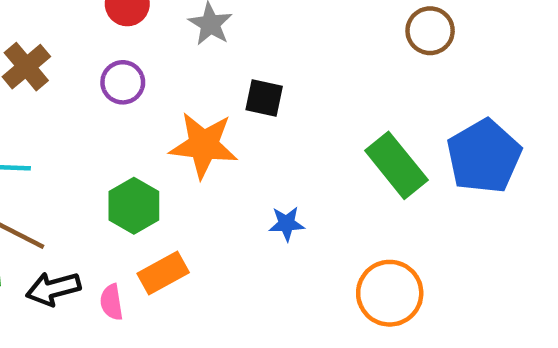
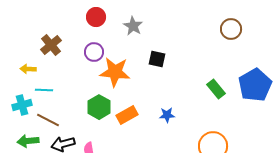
orange star: (204, 145) -> (115, 72), moved
green rectangle: (396, 165) -> (216, 89), size x0.7
orange rectangle: (163, 273) -> (127, 115), moved

